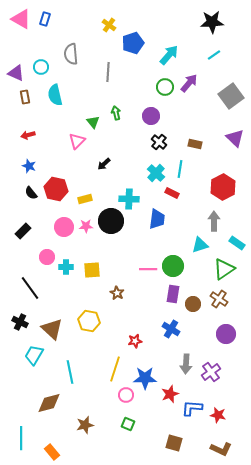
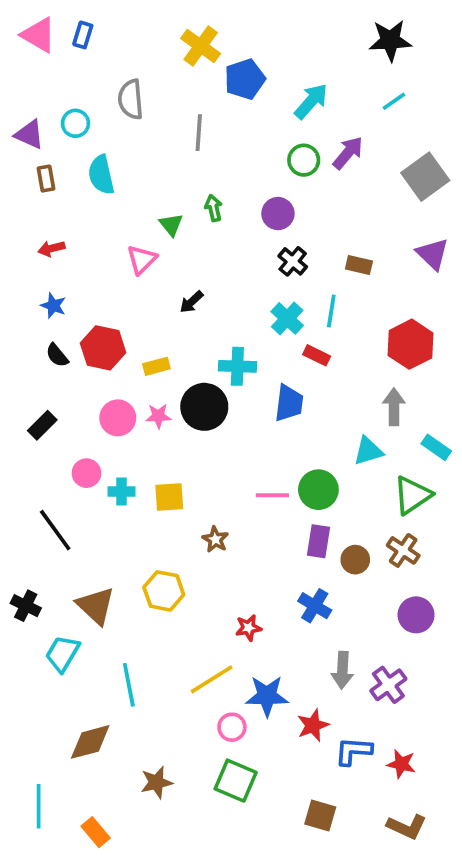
yellow cross: (109, 25) -> (201, 46), size x1.5
black cross: (20, 322) -> (26, 606), moved
yellow line: (115, 369) -> (212, 679), turned 40
green square: (128, 424) -> (236, 781), size x1.6

